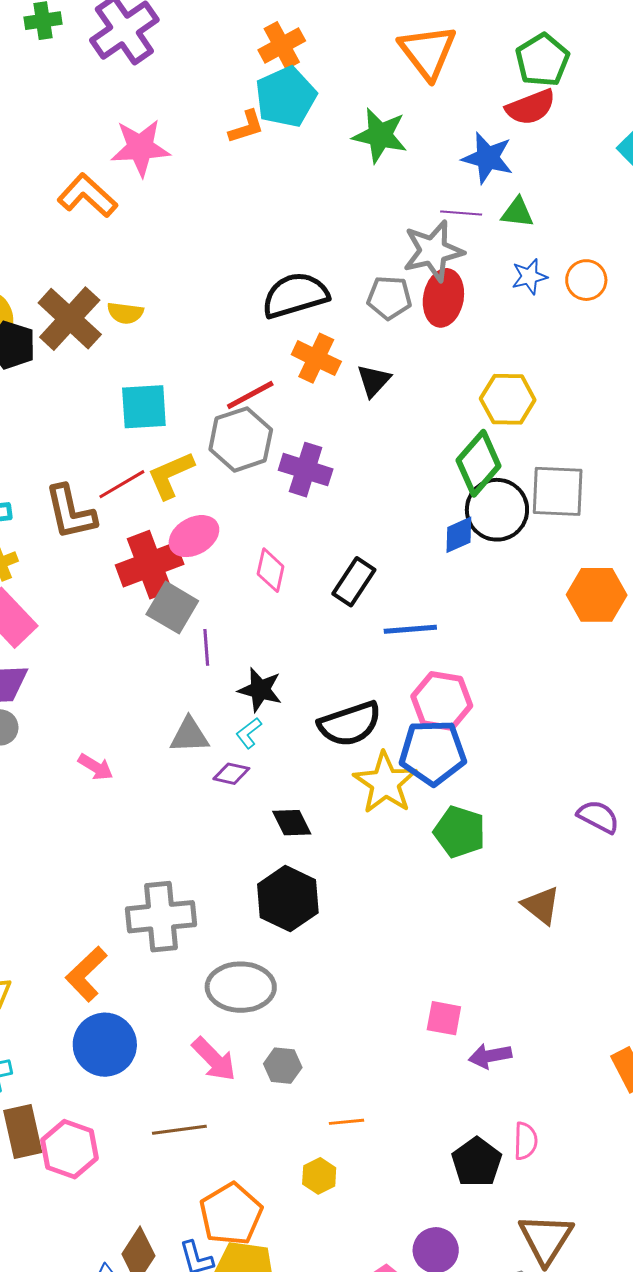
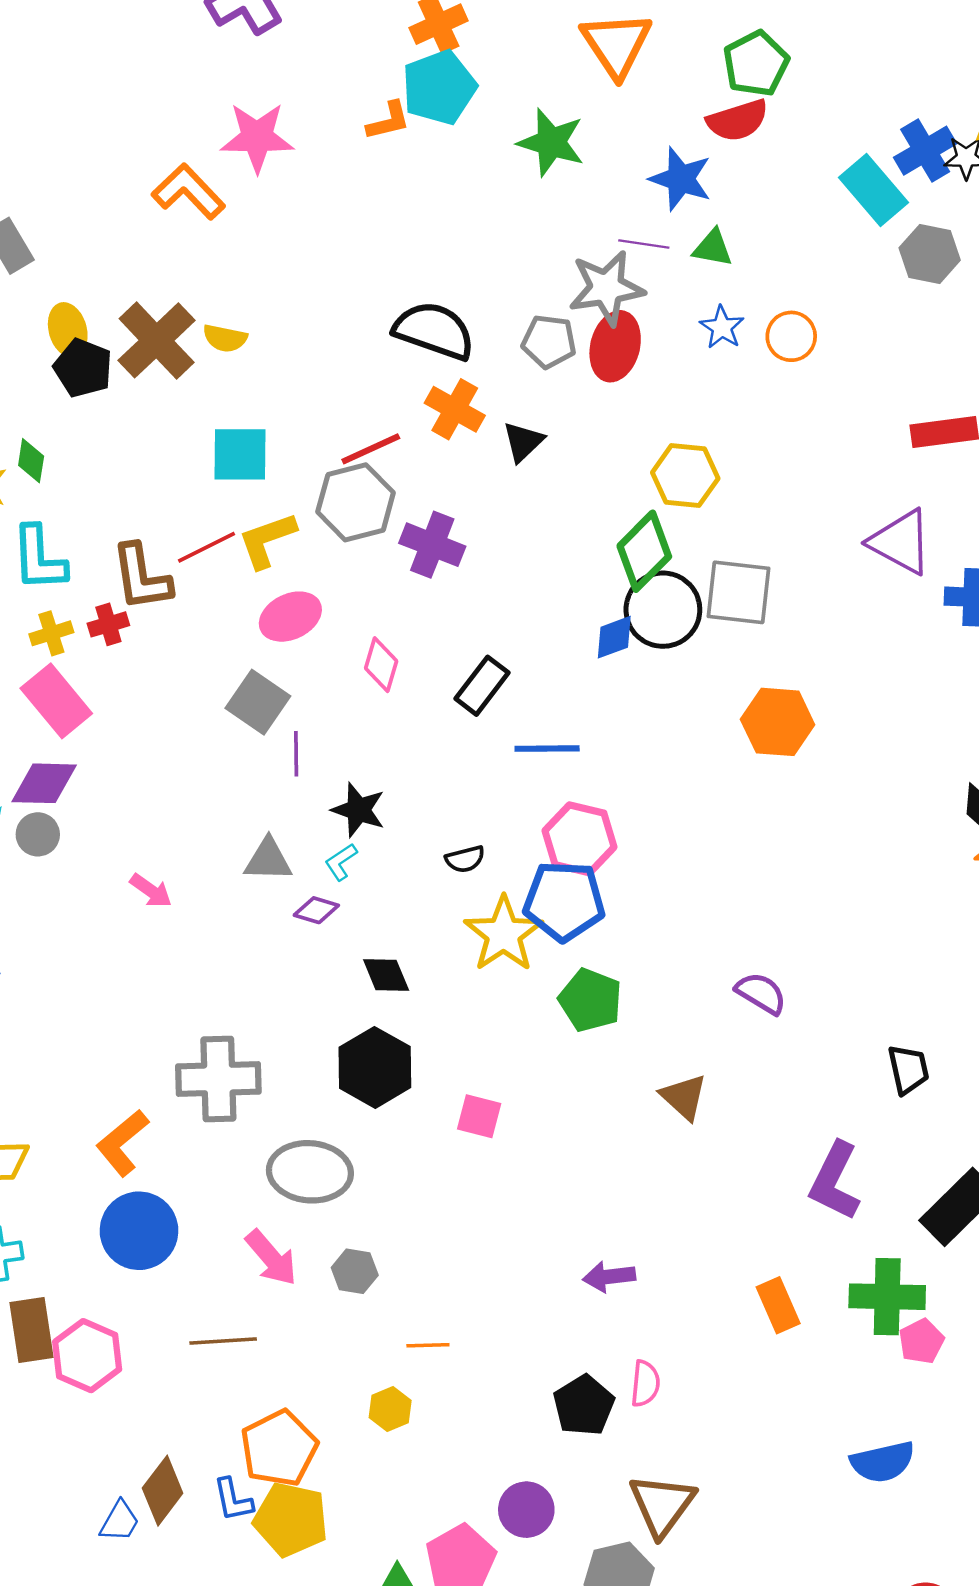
blue star: (529, 277) -> (722, 327), turned -30
black semicircle: (295, 295) -> (434, 331), turned 32
red cross: (150, 565) -> (108, 624), moved, size x0.5
black semicircle: (350, 724) -> (465, 859), size x0.5
pink square: (444, 1018) -> (479, 1116), moved

